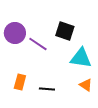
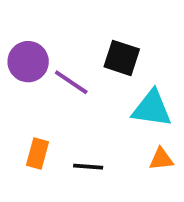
orange triangle: (86, 85) -> (161, 159), turned -40

